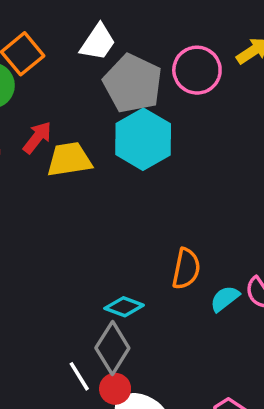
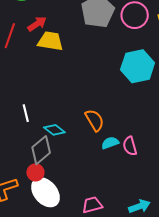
cyan hexagon: (143, 139) -> (138, 66), moved
orange semicircle: (186, 269) -> (95, 120), turned -60
white line: (79, 376) -> (26, 113), moved

